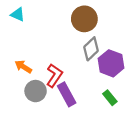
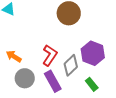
gray diamond: (91, 49) -> (71, 65), moved
red L-shape: (54, 75) -> (50, 55), moved

